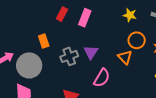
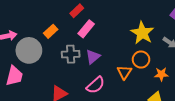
yellow star: (130, 15) -> (142, 33), size x1.6
pink rectangle: (85, 18) -> (86, 29), moved
orange rectangle: (44, 41) -> (51, 31), turned 48

